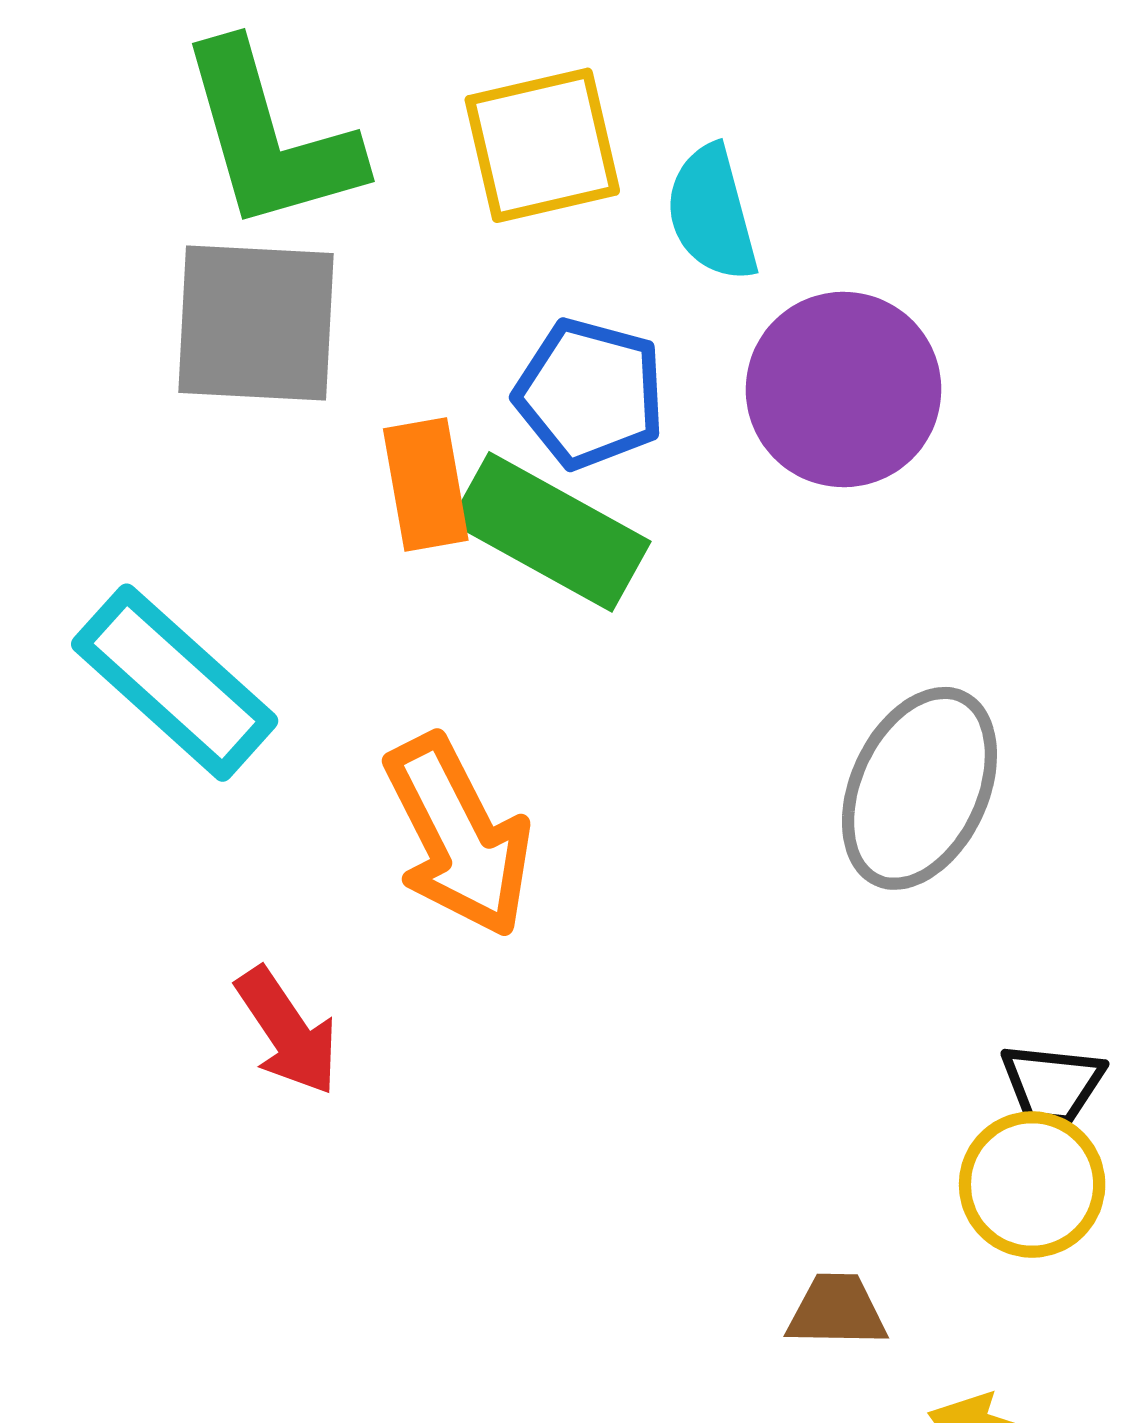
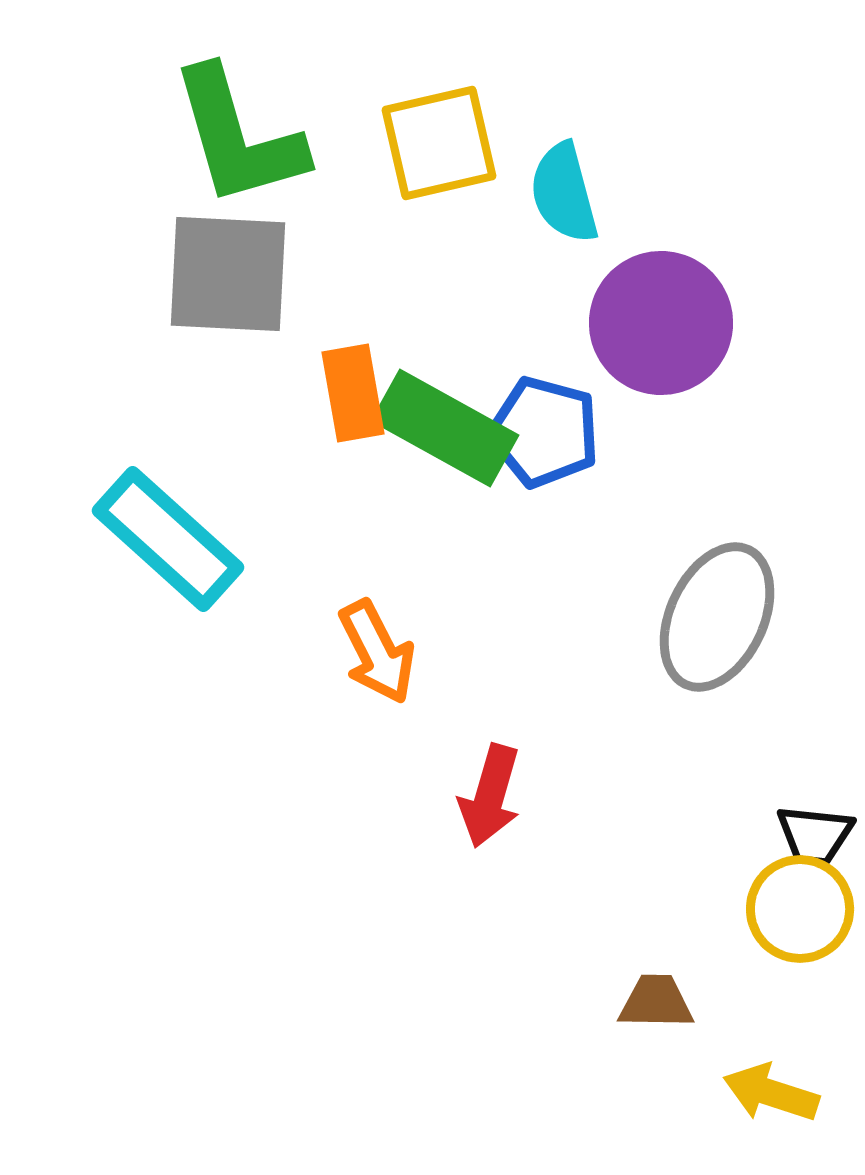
blue pentagon: (590, 394) -> (544, 432), moved
orange arrow: (458, 836) -> (377, 652), size x0.7
red arrow: (287, 1031) -> (490, 796), moved, turned 50

